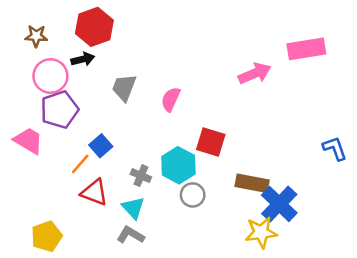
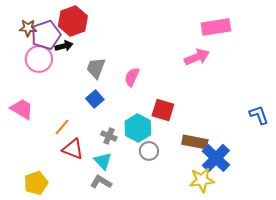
pink rectangle: (306, 49) -> (216, 27), moved
purple pentagon: (59, 110) -> (46, 35), moved
blue square: (101, 146) -> (95, 99), moved

